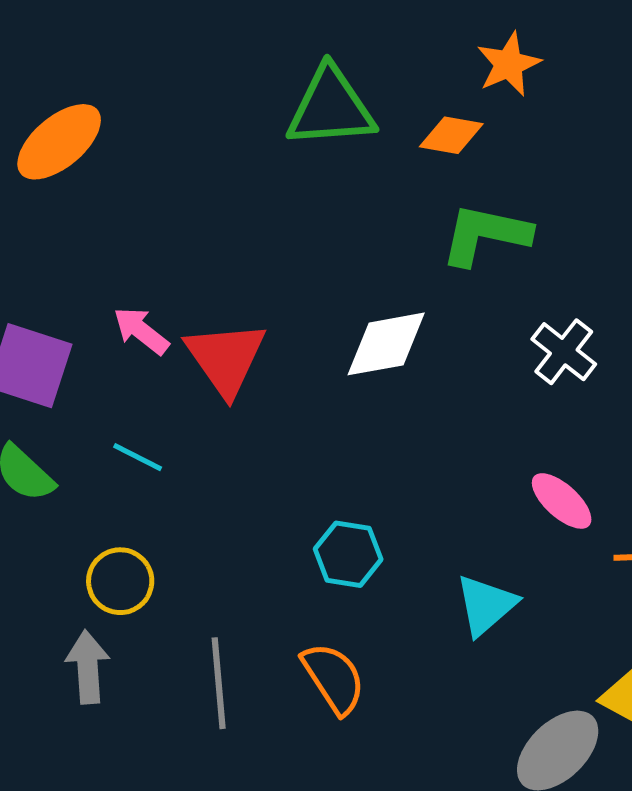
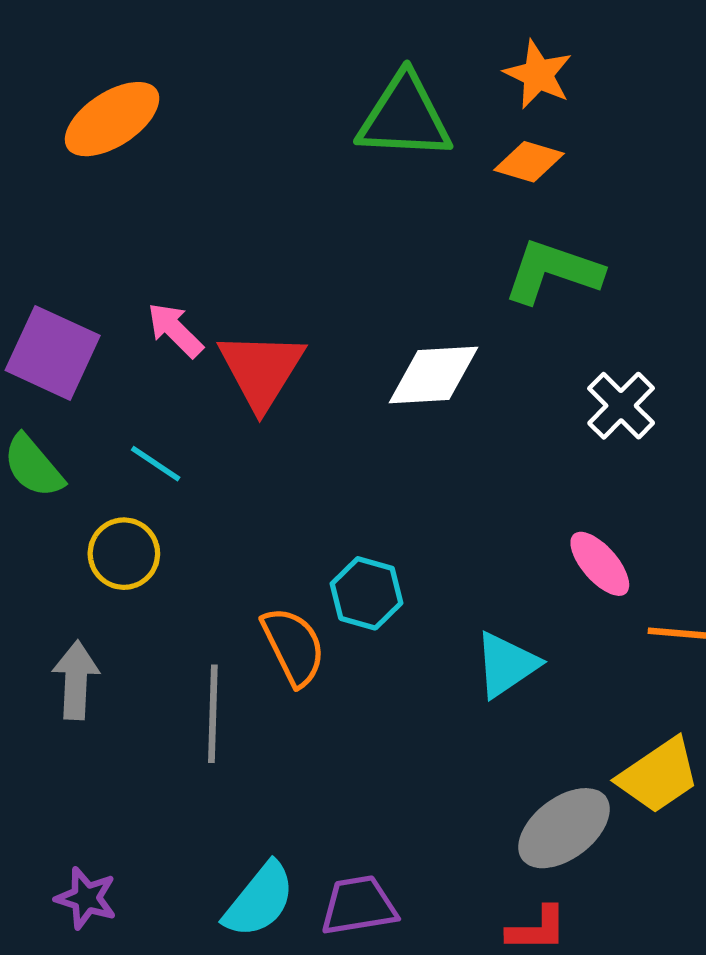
orange star: (509, 64) -> (538, 75), moved, turned -30
yellow circle: (120, 581) -> (124, 554), moved
orange semicircle: (334, 678) -> (293, 646), moved

